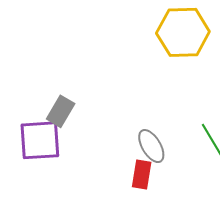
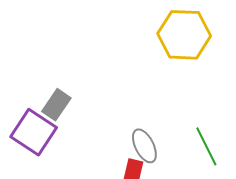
purple square: (40, 140) -> (34, 132), turned 33

